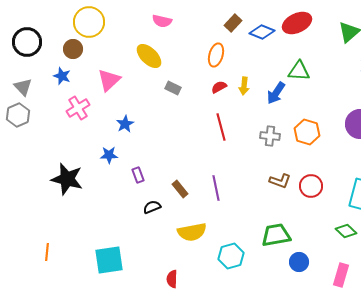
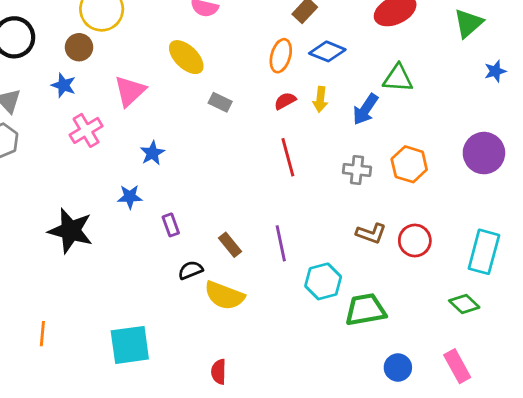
blue diamond: (262, 32) -> (327, 51), moved
yellow semicircle: (192, 232) -> (224, 296), moved, turned 32
cyan hexagon: (231, 256) -> (323, 281), moved
blue circle: (299, 262) -> (398, 367), moved
pink rectangle: (341, 275) -> (457, 366), turned -45

